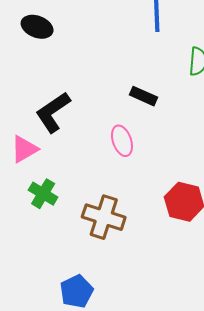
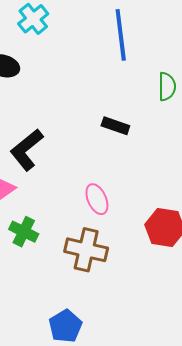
pink ellipse: (122, 141) -> (97, 199), moved

